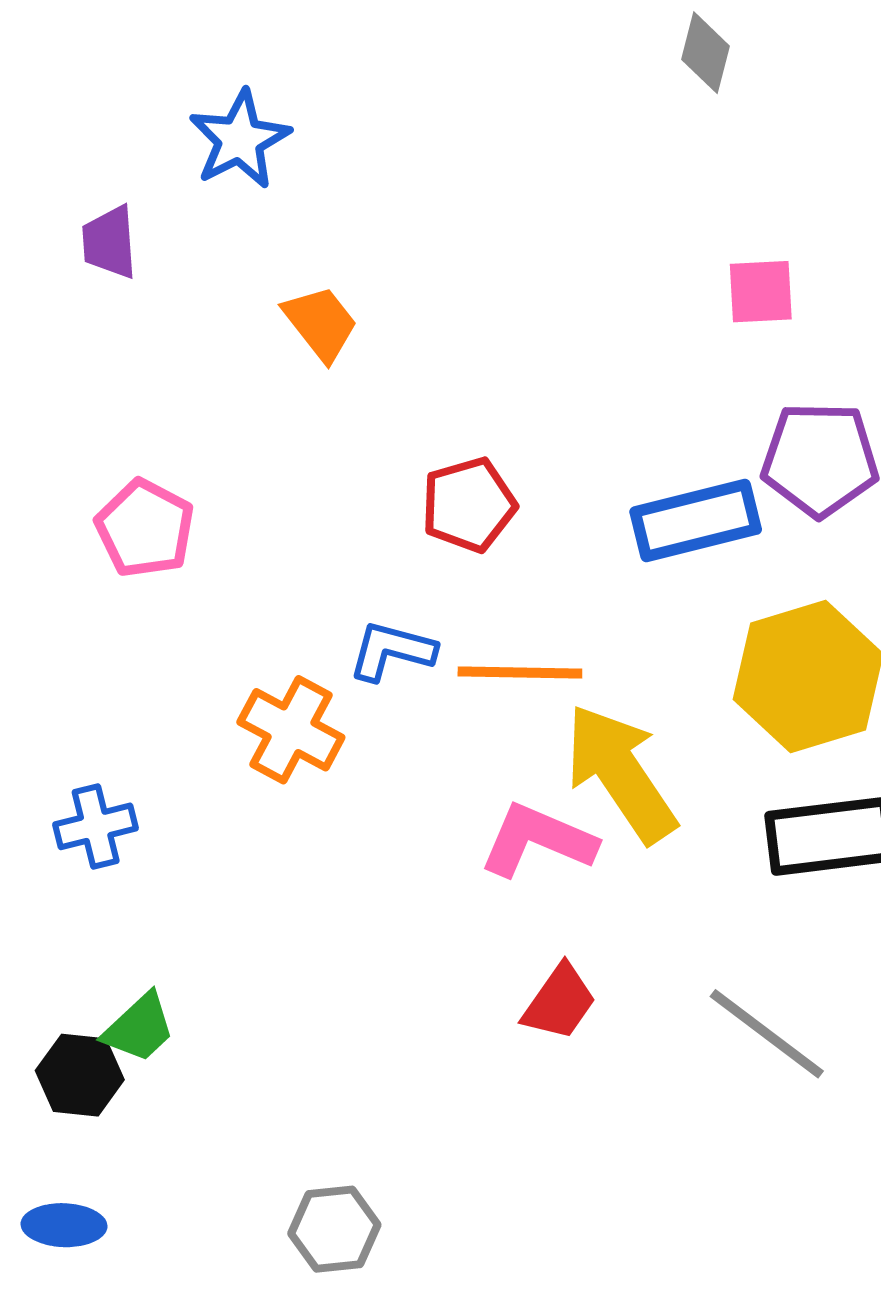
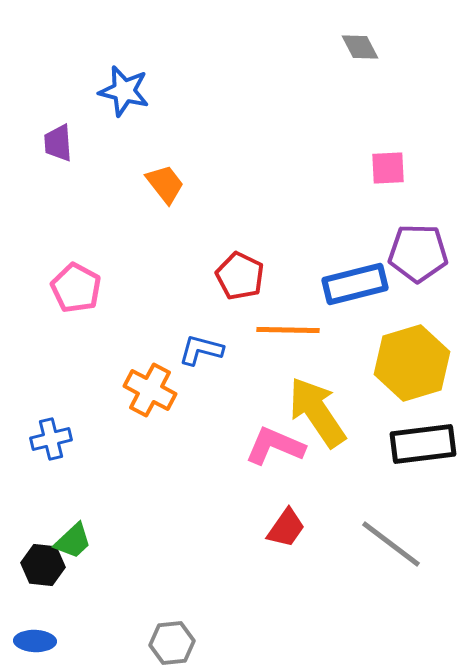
gray diamond: (705, 53) -> (360, 47), turned -42
blue star: (240, 140) -> (124, 91), turned -30
red pentagon: (469, 505) -> (240, 276), turned -30
orange line: (520, 673) -> (288, 330), moved

